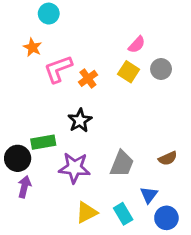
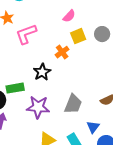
pink semicircle: (137, 45) -> (69, 16), moved
yellow square: (129, 72) -> (78, 36), turned 35
orange cross: (88, 78) -> (62, 52), moved

